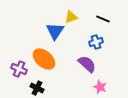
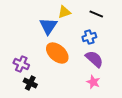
orange ellipse: (44, 59) -> (57, 53), moved
purple semicircle: (87, 64) -> (94, 59), moved
purple cross: (19, 69) -> (21, 64), moved

